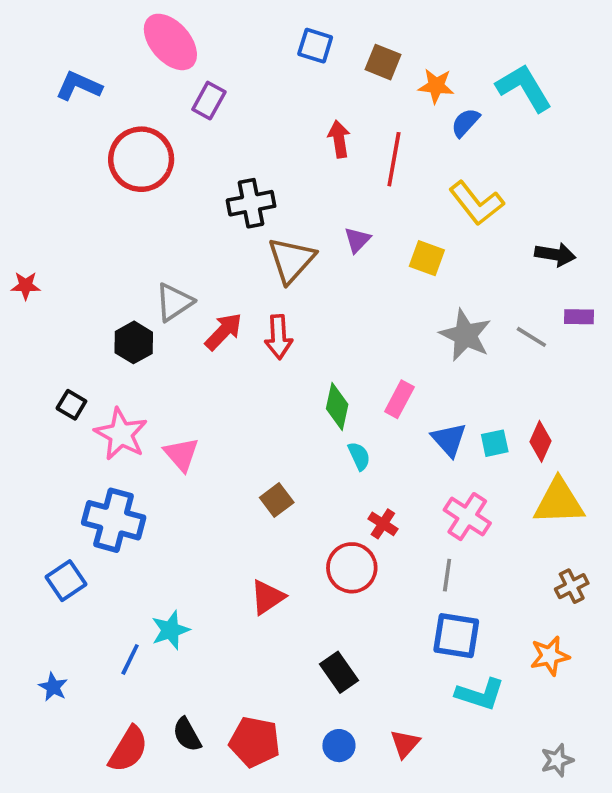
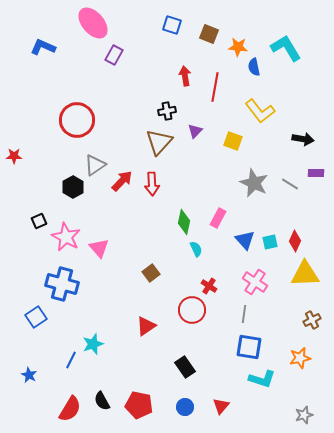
blue semicircle: (465, 123) -> (254, 67), turned -54
red circle: (141, 159) -> (77, 120), moved
black cross: (251, 203) -> (167, 111), moved, size x0.7
black square: (71, 405) -> (39, 221), turned 35

